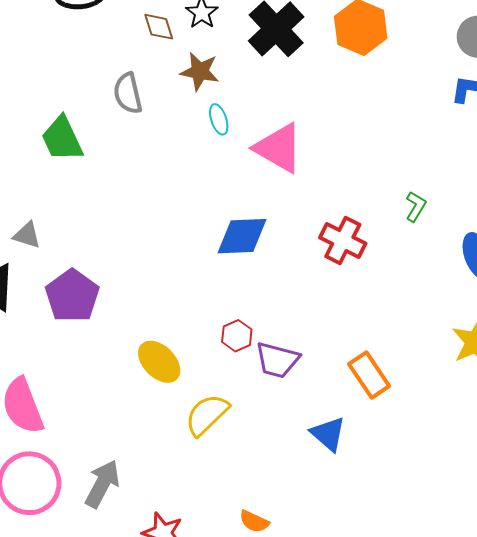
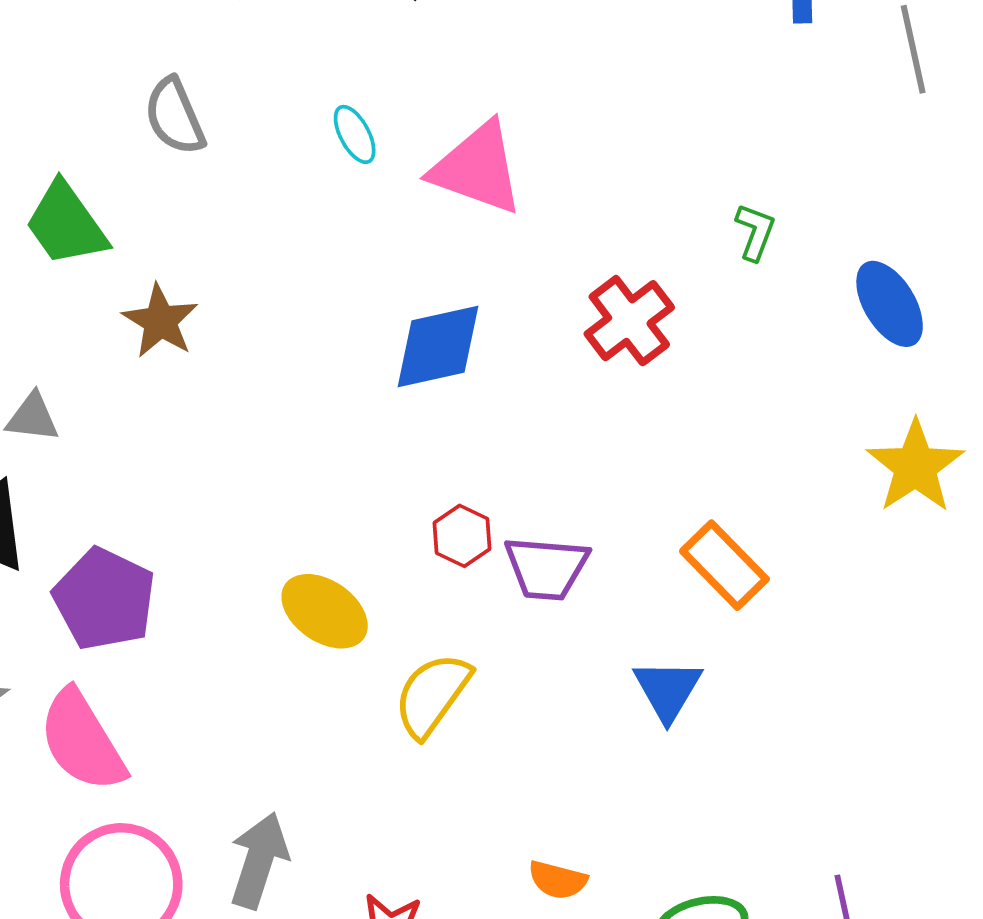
brown star: (200, 71) -> (160, 321), moved, turned 30
red cross: (343, 240) -> (629, 321), turned 36
purple pentagon: (72, 296) -> (104, 599), moved
blue triangle: (328, 434) -> (668, 690), turned 30

